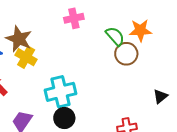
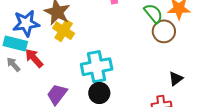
black triangle: (160, 96) -> (176, 79), moved

